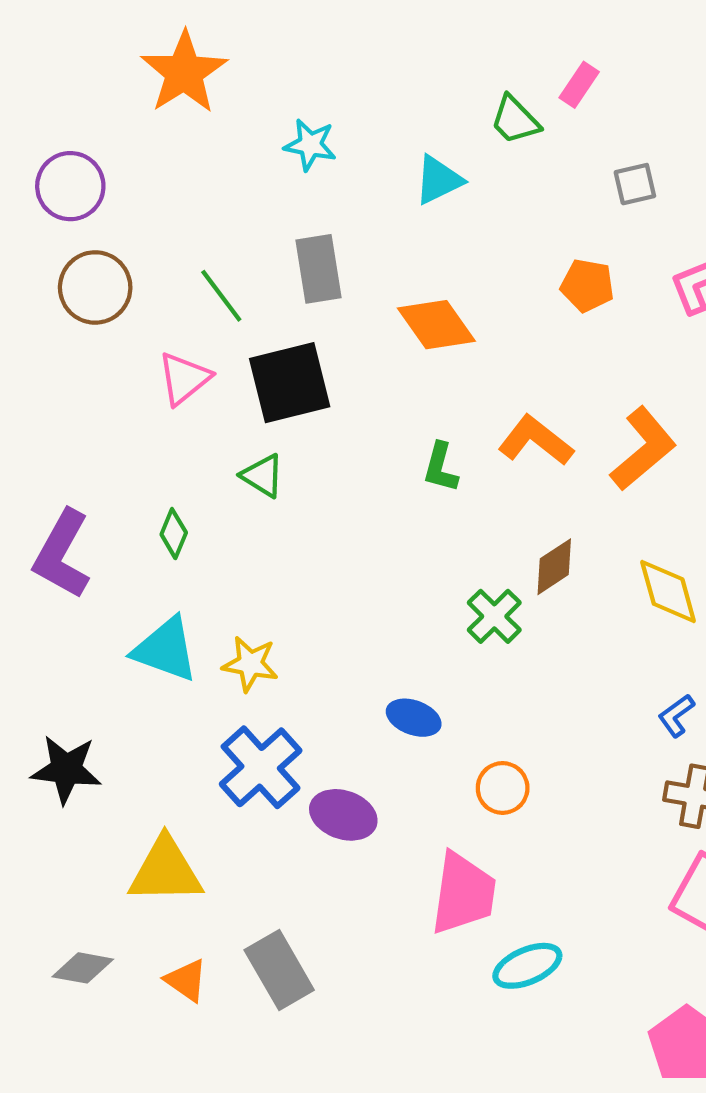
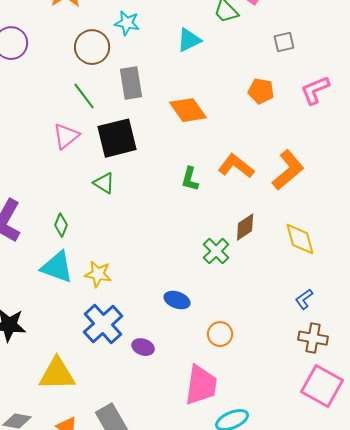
brown circle: (95, 287) -> (92, 47), moved
green diamond: (174, 534) -> (61, 225), moved
purple ellipse: (343, 815) -> (143, 347), size x0.7

